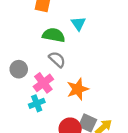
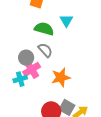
gray circle: (19, 69) -> (26, 58), moved
cyan cross: (37, 103) -> (20, 79), moved

